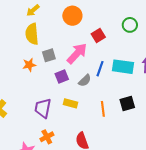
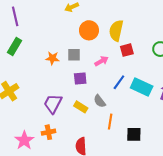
orange circle: (72, 16) -> (89, 30), moved
yellow semicircle: (32, 34) -> (116, 31), moved
pink arrow: (77, 53) -> (101, 61), size x0.6
gray semicircle: (85, 81) -> (100, 101), moved, turned 80
black square: (127, 104) -> (134, 134), moved

